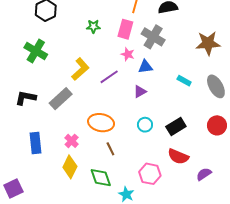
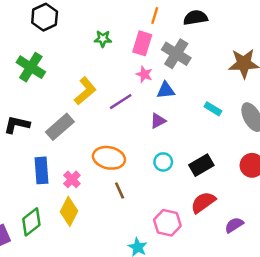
blue rectangle: (36, 143) -> (41, 170), moved
red semicircle: (178, 157) -> (203, 202), turned 120
green diamond: (101, 178) -> (31, 222), moved, turned 70

